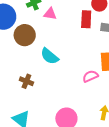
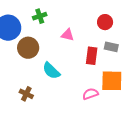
pink triangle: (50, 14) -> (68, 35), moved
red rectangle: (86, 19) -> (92, 56), moved

